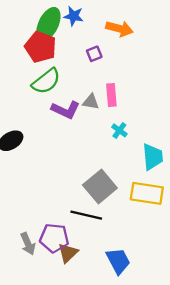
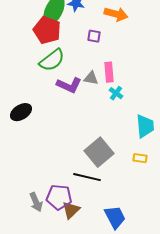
purple square: (94, 54) -> (94, 36), turned 32
cyan cross: (119, 130) -> (116, 93), moved
yellow rectangle: (147, 193) -> (140, 158), size x0.5

